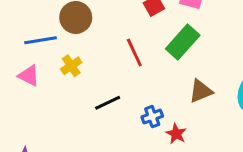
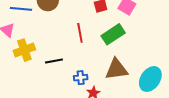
yellow cross: (71, 66) -> (24, 50), moved, size x1.5
brown triangle: (201, 91) -> (116, 69), size x1.4

